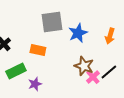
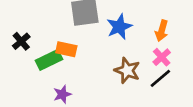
green rectangle: (16, 71) -> (49, 60), moved
pink cross: (93, 77) -> (162, 57), moved

